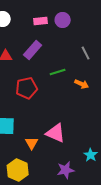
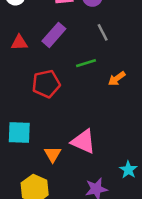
gray line: (86, 53) -> (103, 32), moved
orange arrow: (82, 84) -> (117, 79), turned 120

